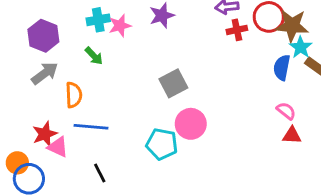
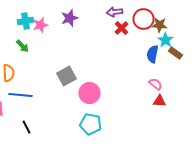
brown star: (292, 26) -> (160, 25), size x0.7
red cross: (237, 30) -> (122, 28), turned -32
gray square: (173, 83) -> (66, 76), moved
cyan pentagon: (162, 144) -> (90, 124), moved

